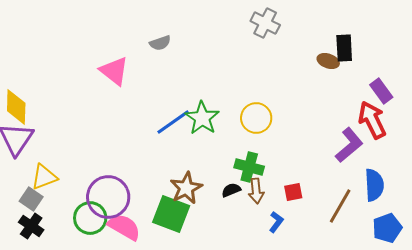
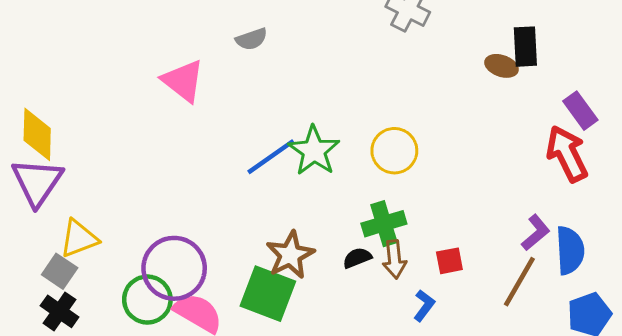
purple L-shape: (349, 145) -> (536, 233), moved, size x0.7
green cross: (249, 167) -> (384, 224), turned -32

